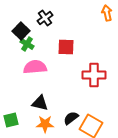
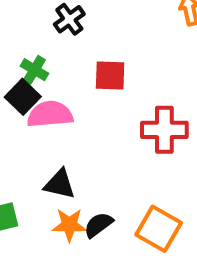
black square: (21, 31) -> (23, 97), moved
black semicircle: (71, 118) -> (98, 225), moved

